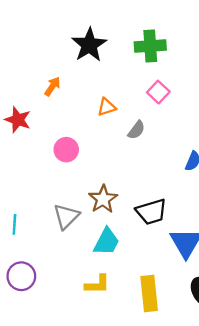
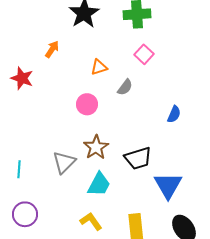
pink circle: (66, 150) -> (87, 104), moved
yellow L-shape: (97, 284) -> (91, 221), turned -125

